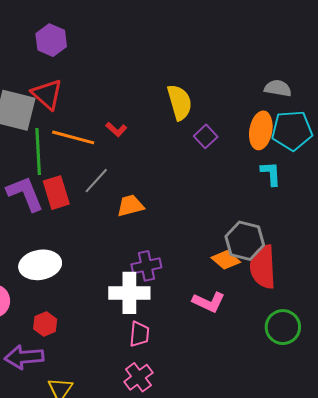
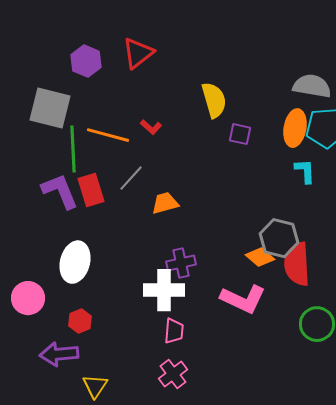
purple hexagon: (51, 40) -> (86, 61), moved
gray semicircle: (278, 88) -> (312, 86), size x1.4
red triangle: (47, 94) -> (138, 53), moved, turned 40
purple square: (206, 136) -> (240, 134), turned -35
white ellipse: (40, 265) -> (75, 262), turned -66
pink L-shape: (209, 302) -> (243, 299), size x1.4

